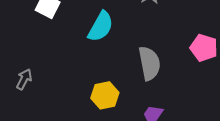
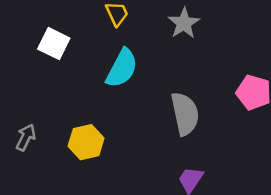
yellow hexagon: (105, 95) -> (86, 142), moved

